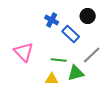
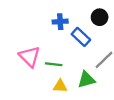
blue cross: (52, 20) -> (60, 22), turned -32
green line: (59, 60) -> (54, 64), moved

